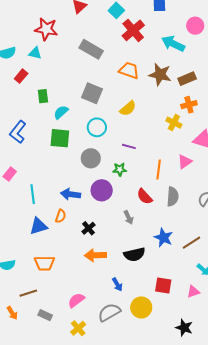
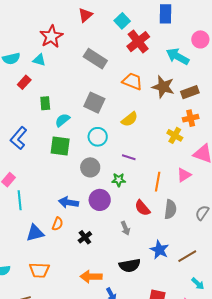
red star: (46, 29) -> (51, 36), turned 30
cyan line: (33, 194) -> (20, 200), moved
orange arrow: (95, 255) -> (91, 277), moved

